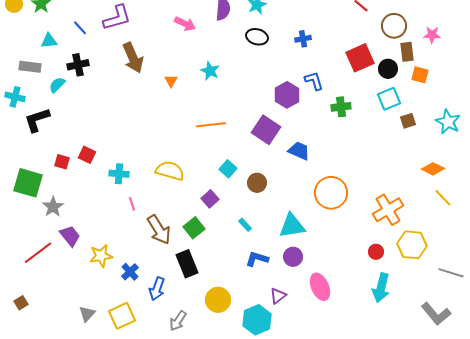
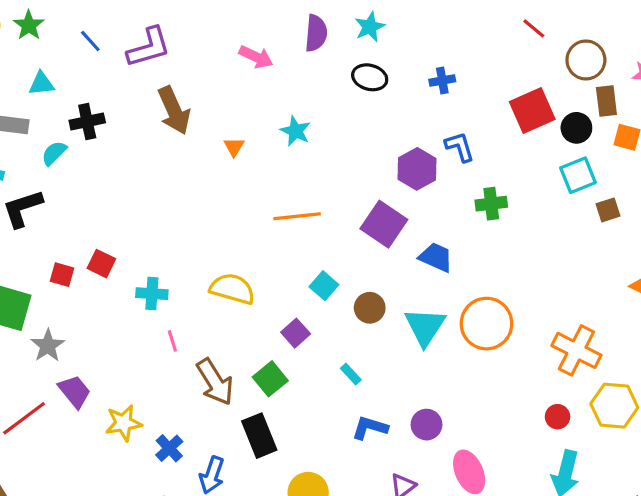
blue line: (80, 28) -> (90, 41), moved
green cross: (341, 107) -> (491, 204), moved
orange cross: (388, 210) -> (576, 350), turned -32
cyan triangle: (292, 226) -> (425, 327), moved, turned -48

